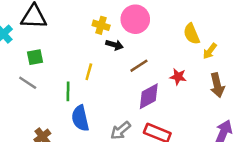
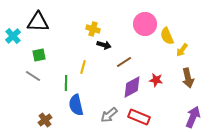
pink circle: (135, 19) -> (145, 24), moved
red star: (178, 77) -> (156, 80), moved

